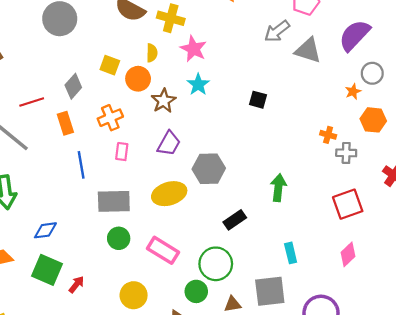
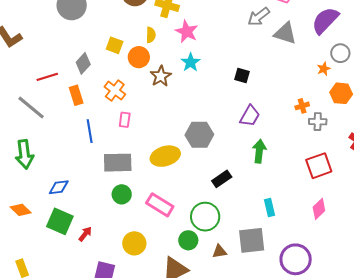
orange cross: (110, 118) -> (115, 91), turned -30
orange cross: (328, 135) -> (302, 106), turned -32
purple trapezoid: (169, 143) -> (250, 116), moved

